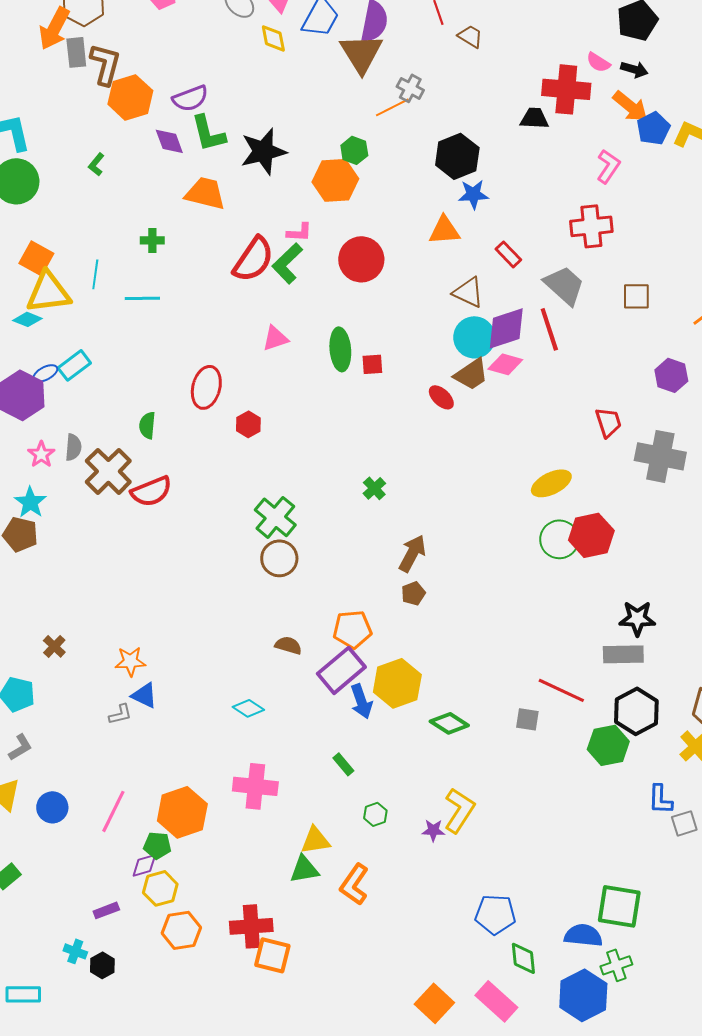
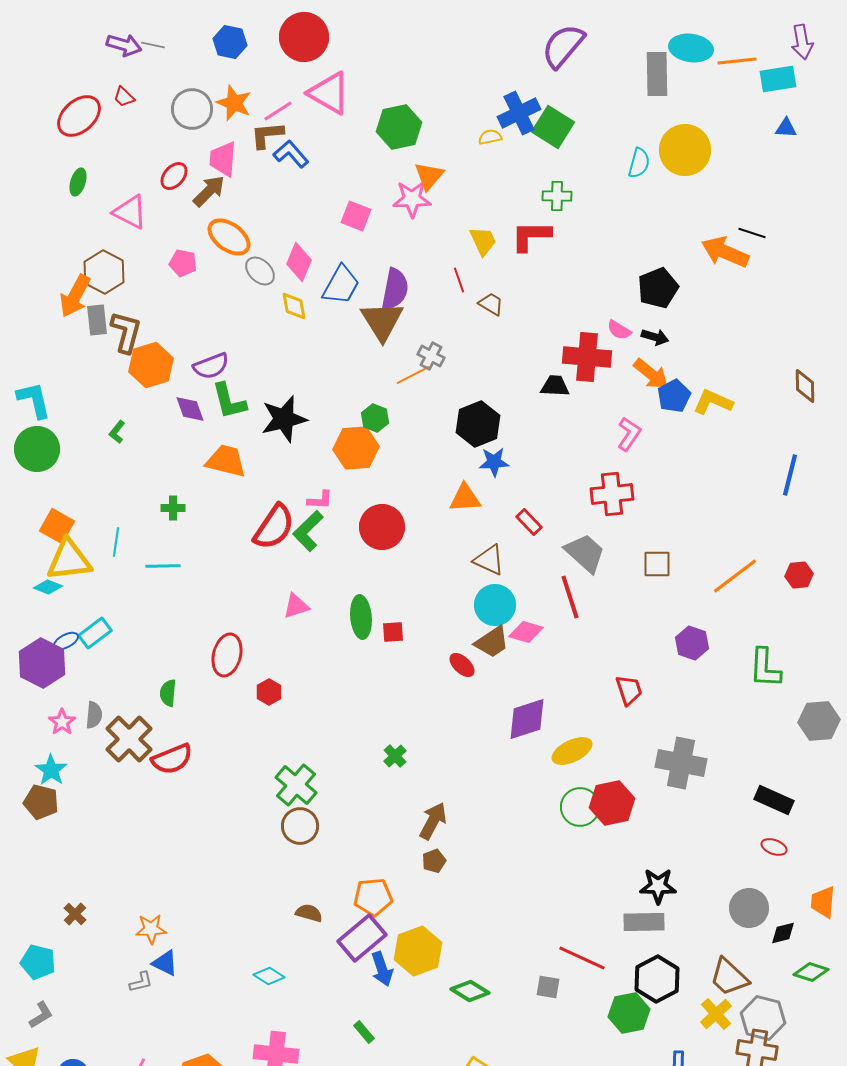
purple diamond: (506, 328) -> (527, 719), moved
gray cross: (660, 456) -> (681, 763), moved

